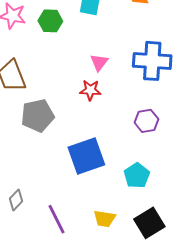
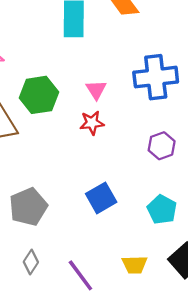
green hexagon: (50, 21) -> (39, 95), moved, size x1.4
gray pentagon: (38, 116) -> (28, 207), moved
blue square: (86, 156) -> (101, 198), size x0.7

